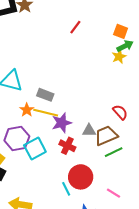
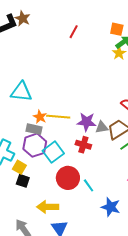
gray rectangle: (45, 95) -> (34, 129), moved
purple star: (62, 123) -> (86, 122), moved, turned 30
red circle: (81, 177) -> (68, 178), moved

